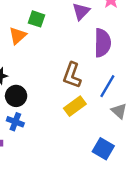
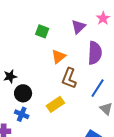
orange triangle: (18, 36) -> (58, 57), moved
yellow rectangle: (75, 106) -> (55, 104), moved

